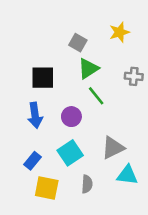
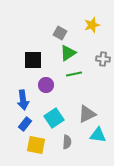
green line: (96, 96) -> (74, 74), turned -63
blue arrow: (35, 115) -> (23, 100), moved
purple circle: (71, 117) -> (46, 85), moved

